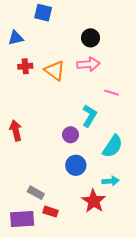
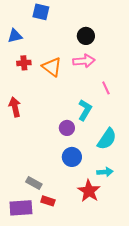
pink line: (112, 93) -> (106, 88), turned 48
red arrow: (16, 131) -> (15, 107), moved

